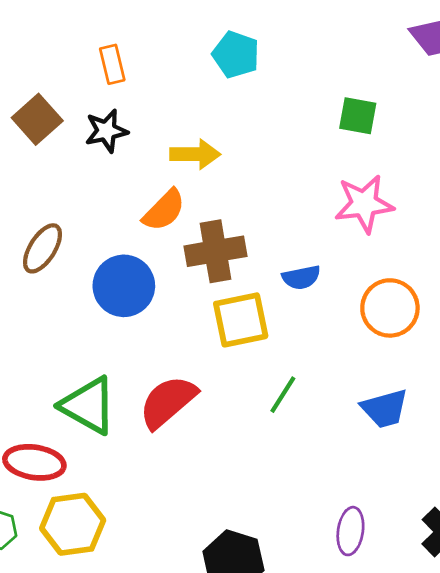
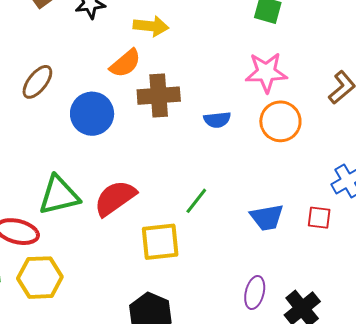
orange circle: (390, 308) -> (280, 121), moved
yellow square: (241, 320) -> (160, 242), moved
green triangle: (88, 406) -> (59, 195), turned -48
purple ellipse: (350, 531) -> (255, 293), moved

